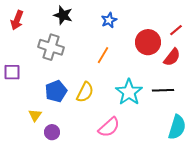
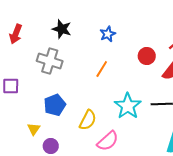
red circle: (148, 42) -> (147, 56), size x0.7
yellow semicircle: (85, 92) -> (88, 120), moved

